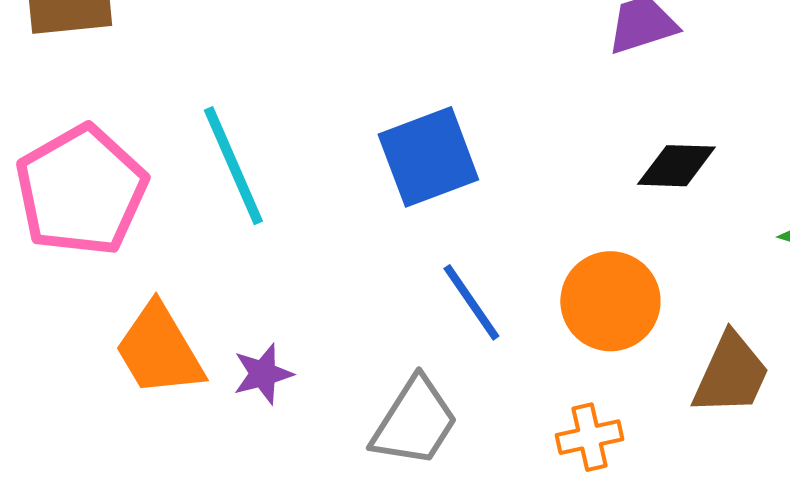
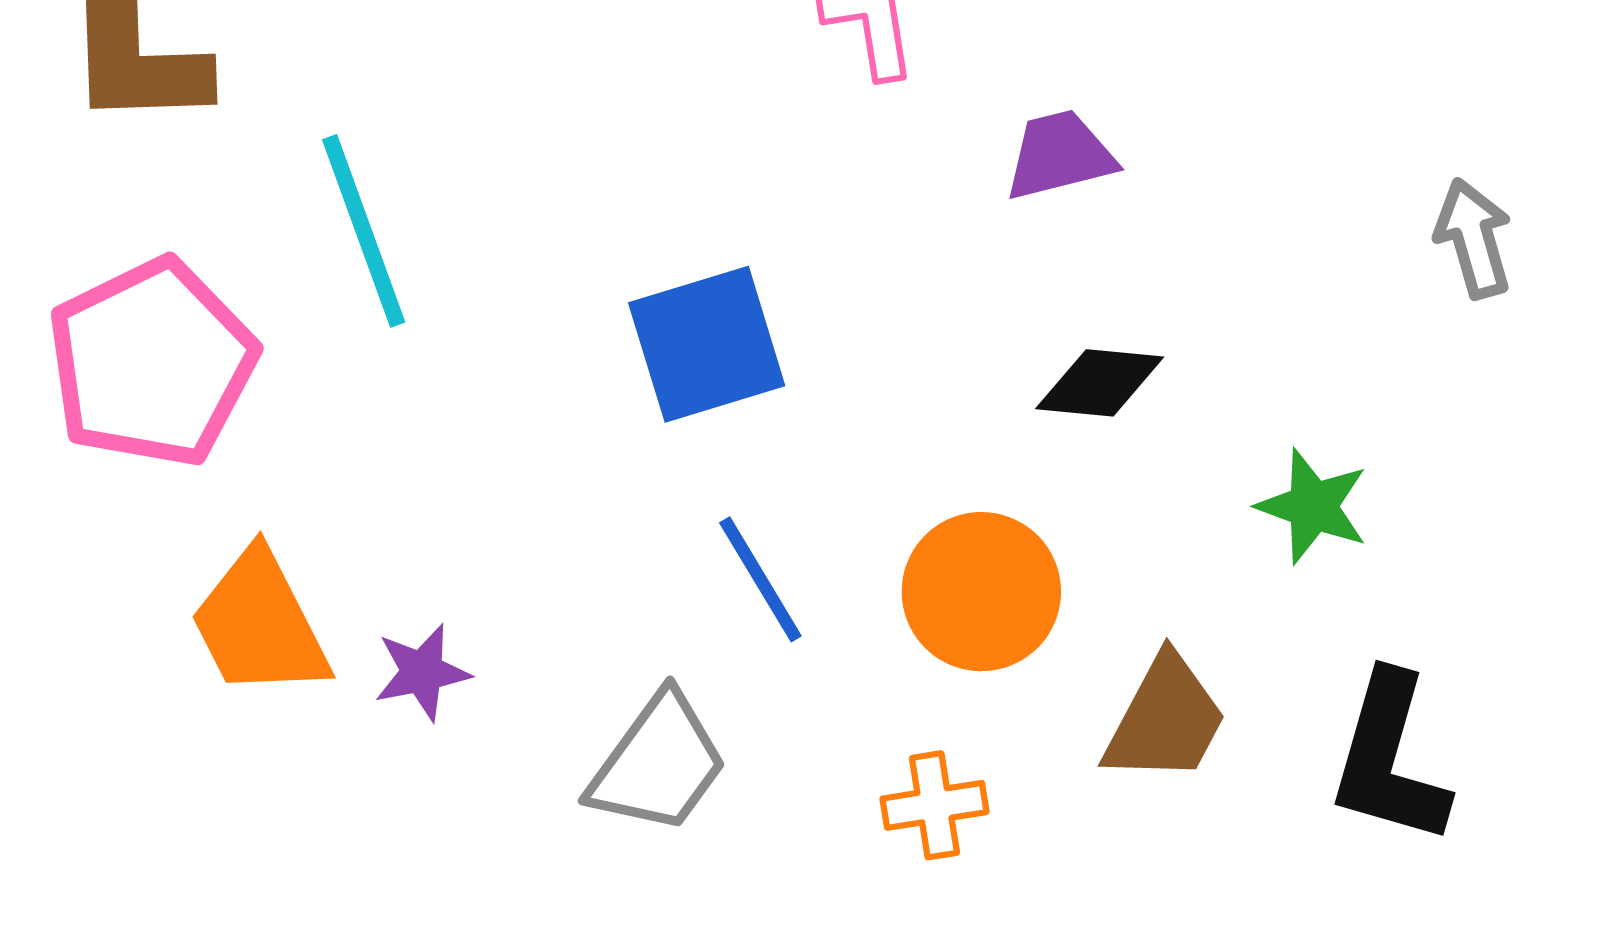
cyan line: (233, 166) -> (364, 231), moved

